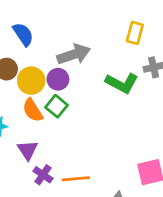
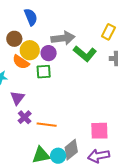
green L-shape: (122, 83) -> (85, 54), moved
green square: (56, 106) -> (44, 72), turned 35
orange semicircle: (33, 110) -> (21, 62), moved, turned -36

